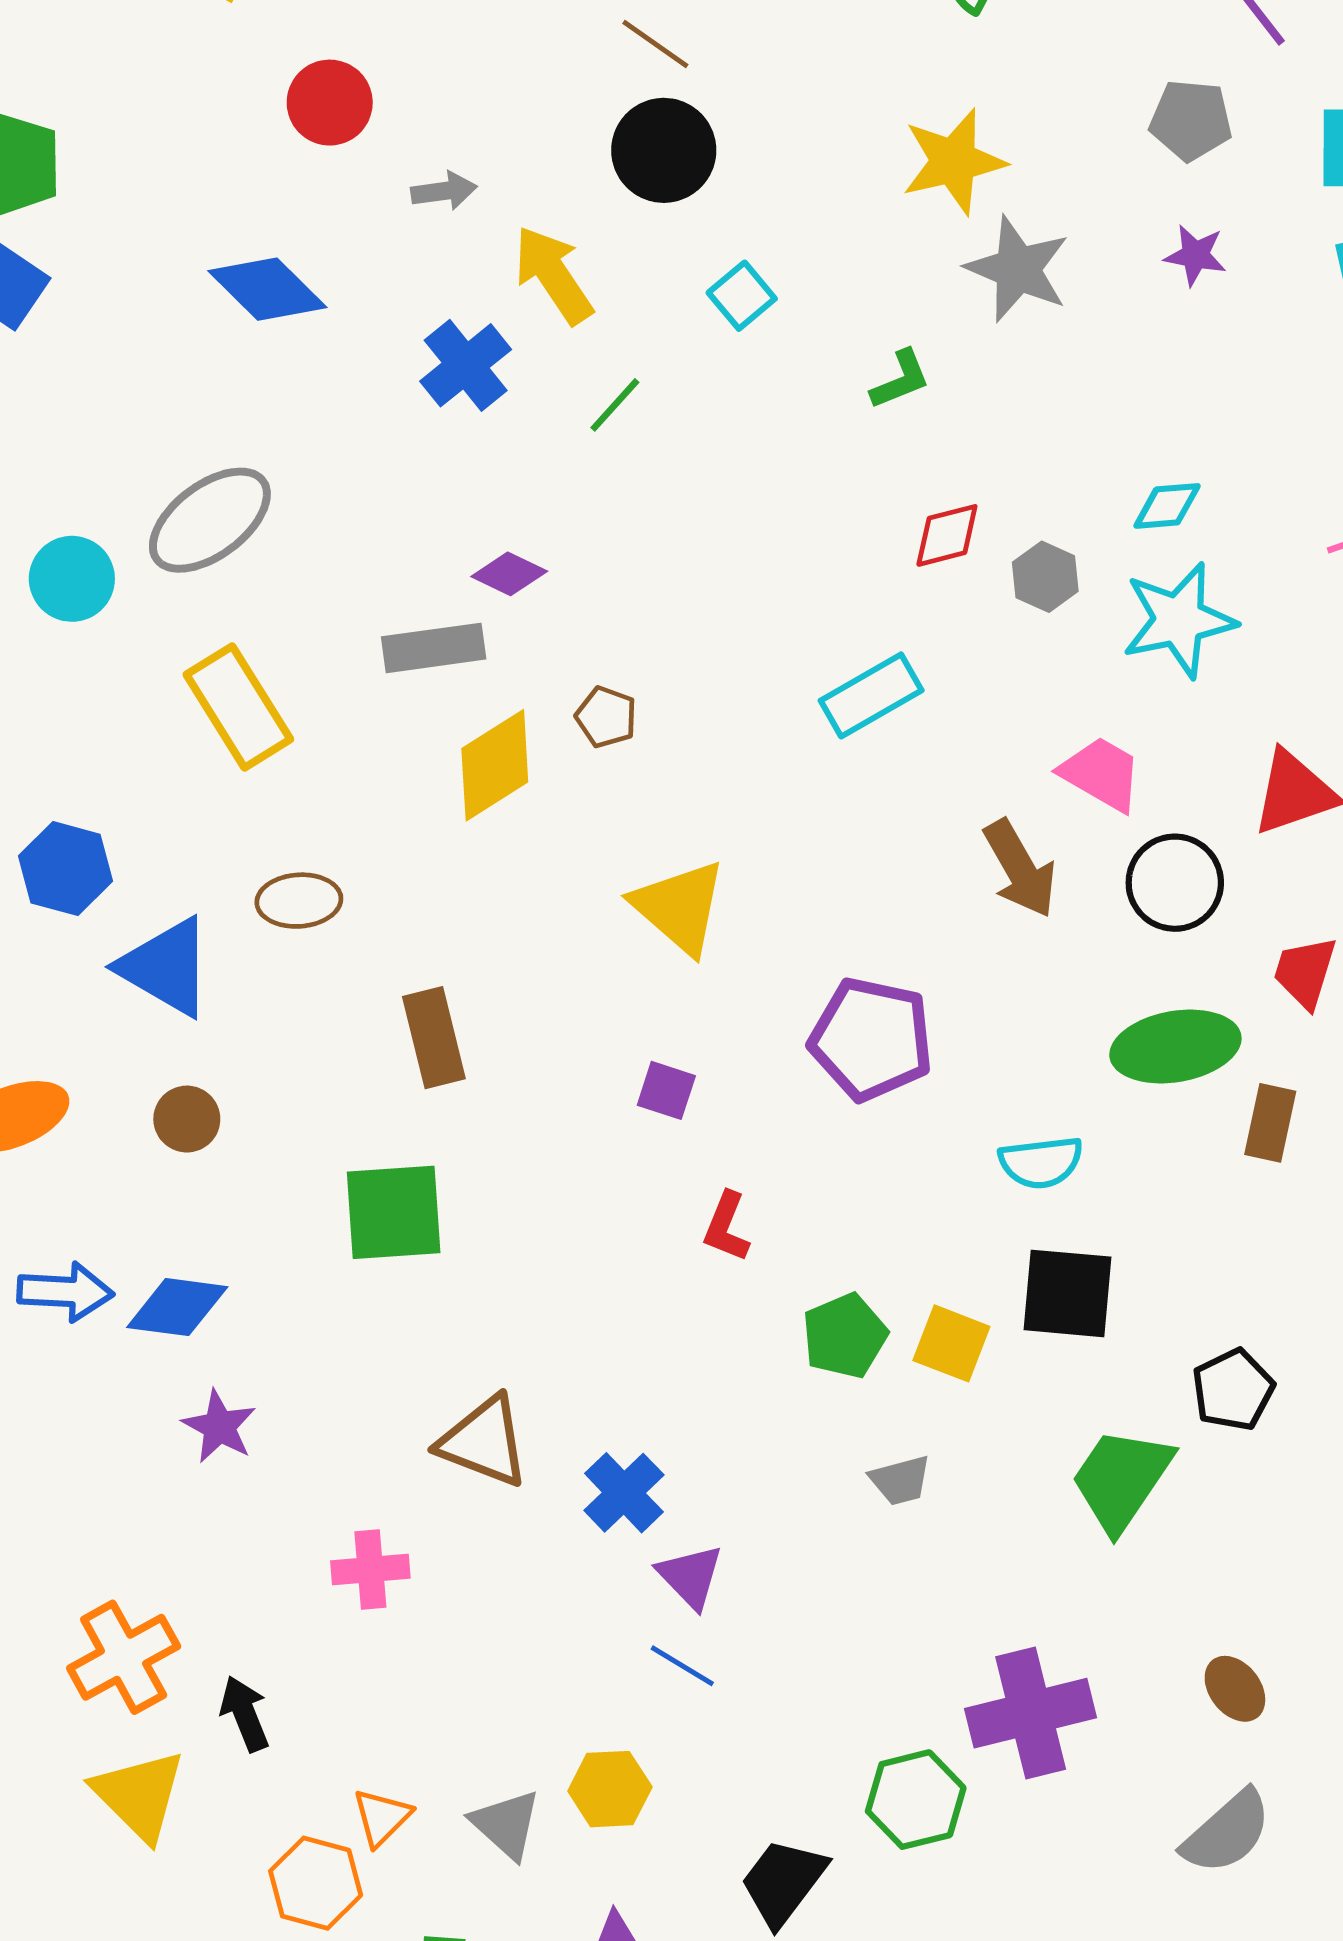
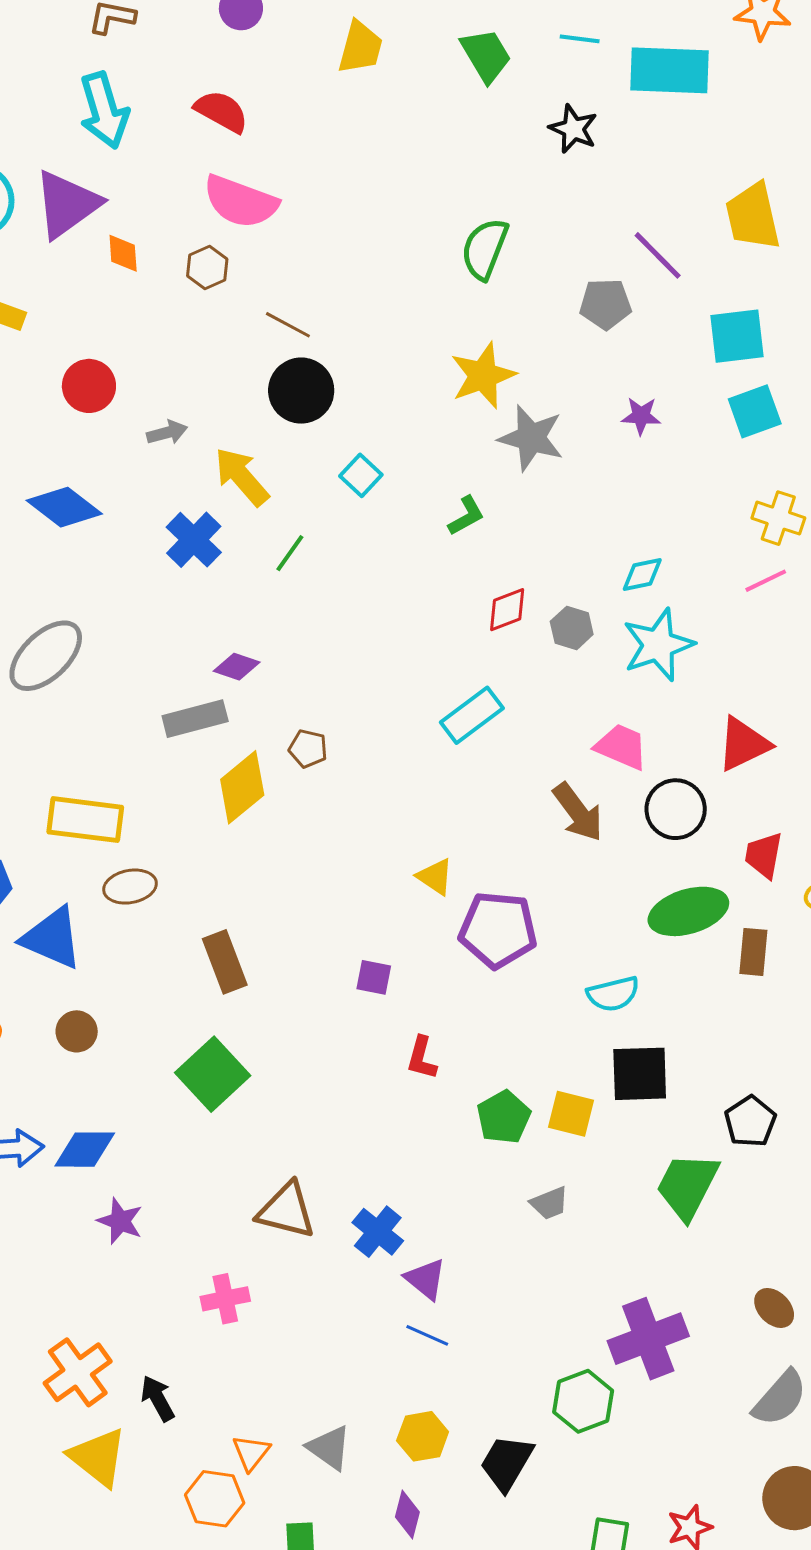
gray pentagon: (1191, 120) -> (606, 304), moved
yellow rectangle: (238, 707) -> (85, 820), moved, turned -44
yellow triangle: (679, 907) -> (435, 877), moved, size x0.6
green square: (394, 1212) -> (213, 1074), turned -32
yellow hexagon: (610, 1789) -> (423, 1436), moved

